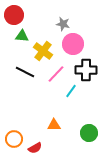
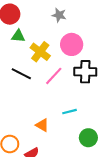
gray star: (63, 24) -> (59, 15), moved
cyan line: (71, 91) -> (70, 112), moved, turned 40
orange triangle: (54, 125) -> (42, 125), moved, turned 32

